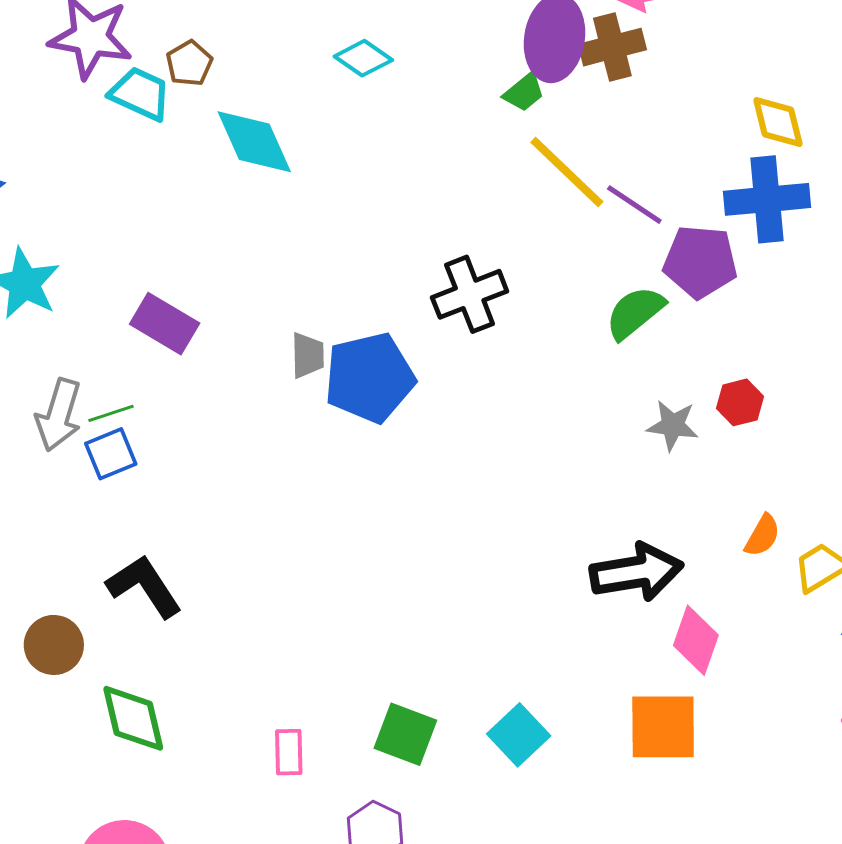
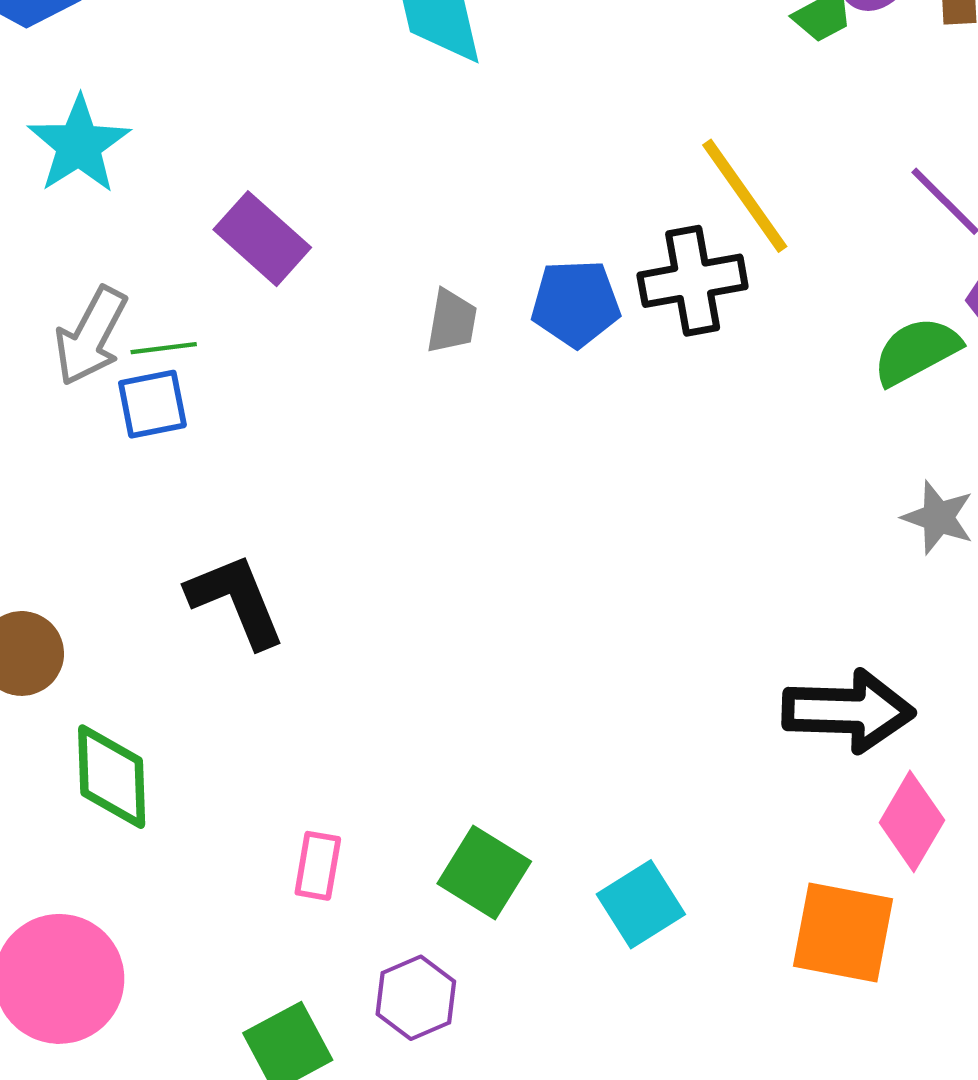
yellow line: (567, 172) -> (745, 196), moved
blue pentagon: (370, 378) -> (576, 303), moved, size x0.7
black L-shape: (144, 586) -> (236, 600), moved

